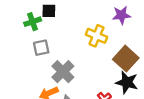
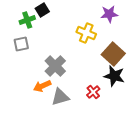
black square: (49, 11) -> (42, 10), turned -32
gray square: (41, 48) -> (21, 44), moved

